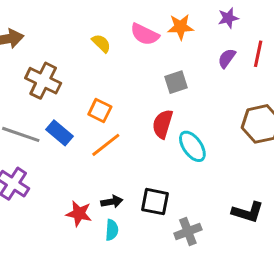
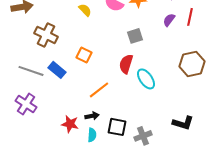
orange line: (106, 145) -> (99, 90), moved
black square: (155, 202) -> (117, 127), moved

